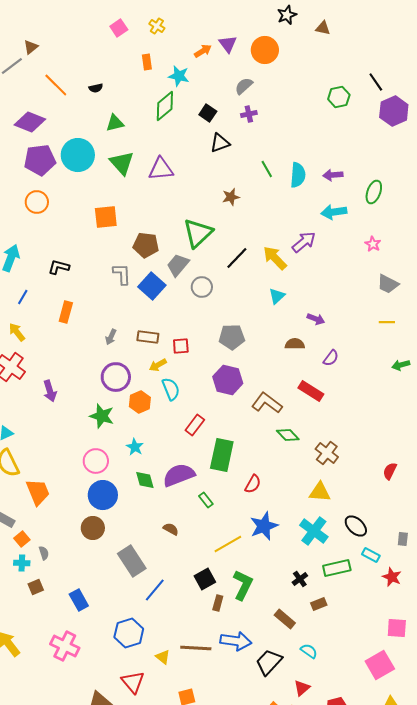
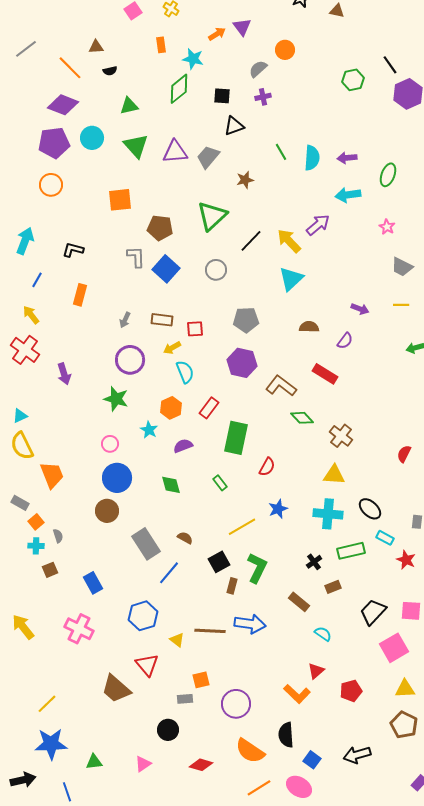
brown triangle: (31, 47) -> (96, 47), moved, turned 35
orange circle: (265, 50) -> (285, 50), moved, size x0.7
black square: (208, 113) -> (222, 96), turned -30
purple diamond: (30, 122) -> (63, 105), moved
cyan circle: (78, 155) -> (92, 138), size x0.7
gray trapezoid: (178, 265) -> (208, 157), moved
cyan triangle: (277, 296) -> (291, 279), size x1.5
purple arrow: (316, 319) -> (360, 309), moved
orange hexagon: (140, 402) -> (171, 408), moved
pink circle: (96, 461) -> (110, 444), size x0.7
purple semicircle: (179, 475) -> (183, 446), moved, size x0.6
green diamond: (145, 480) -> (171, 485), moved
blue star: (264, 526) -> (278, 509), size x0.7
brown semicircle: (171, 529) -> (185, 538), moved
cyan cross: (314, 531) -> (328, 514), turned -32
black trapezoid: (269, 662) -> (373, 612), moved

